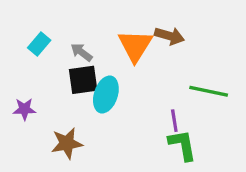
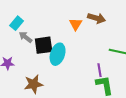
orange triangle: (135, 46) -> (76, 24), size x0.6
gray arrow: (81, 52) -> (26, 37), moved

